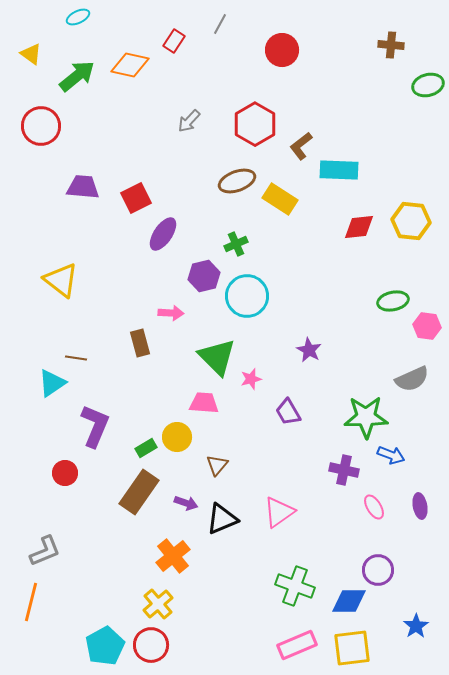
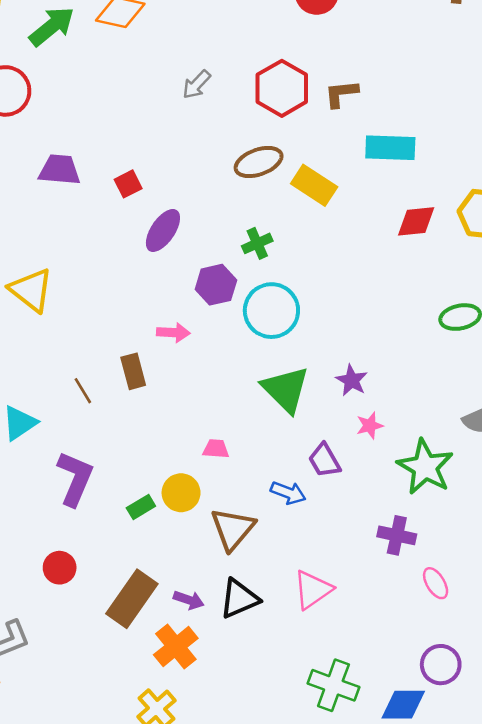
brown L-shape: (301, 146) -> (341, 94), moved, turned 32
red square: (136, 198) -> (128, 184), size x0.7
green triangle: (217, 357) -> (286, 389), moved
brown line: (76, 358) -> (83, 391), moved, turned 50
pink star: (251, 379) -> (370, 426), moved
pink trapezoid: (204, 403) -> (216, 449), size x0.7
green star: (366, 417) -> (425, 467), turned 30
blue arrow: (391, 455) -> (288, 493), moved
brown triangle: (217, 465) -> (233, 529), size x1.6
red circle: (65, 473) -> (60, 568), moved
brown rectangle: (139, 492) -> (132, 599), moved
purple arrow: (186, 503) -> (189, 600), moved

